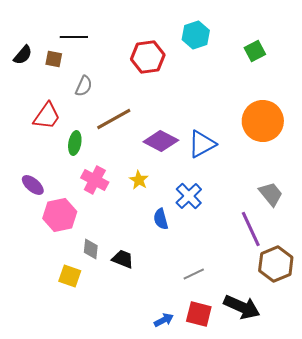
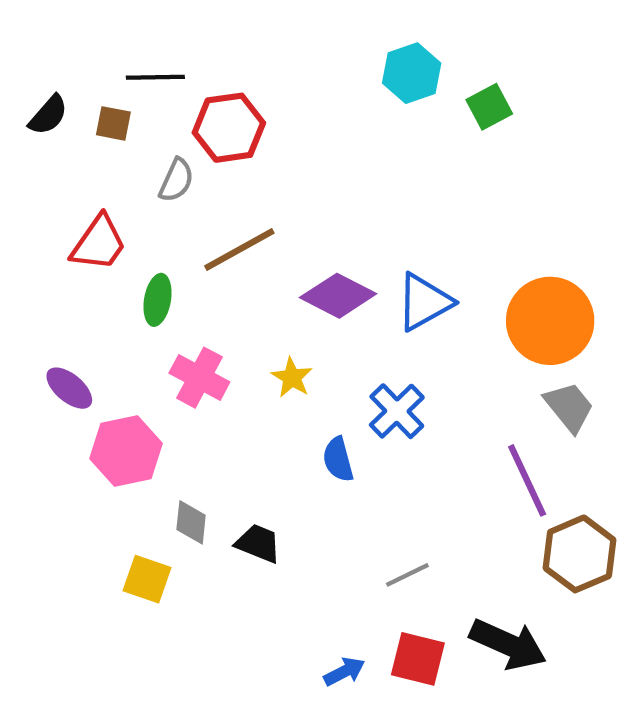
green square: (255, 51) -> (489, 107), moved
red hexagon: (148, 57) -> (229, 128), moved
orange circle: (263, 121) -> (550, 321), moved

